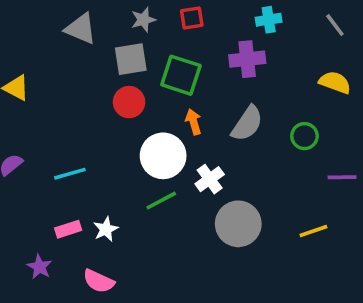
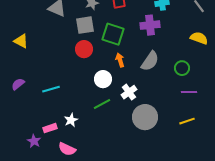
white circle: (163, 156) -> (103, 79), size x0.7
purple line: (342, 177) -> (189, 92), moved
pink rectangle: (68, 229) -> (50, 128), moved

